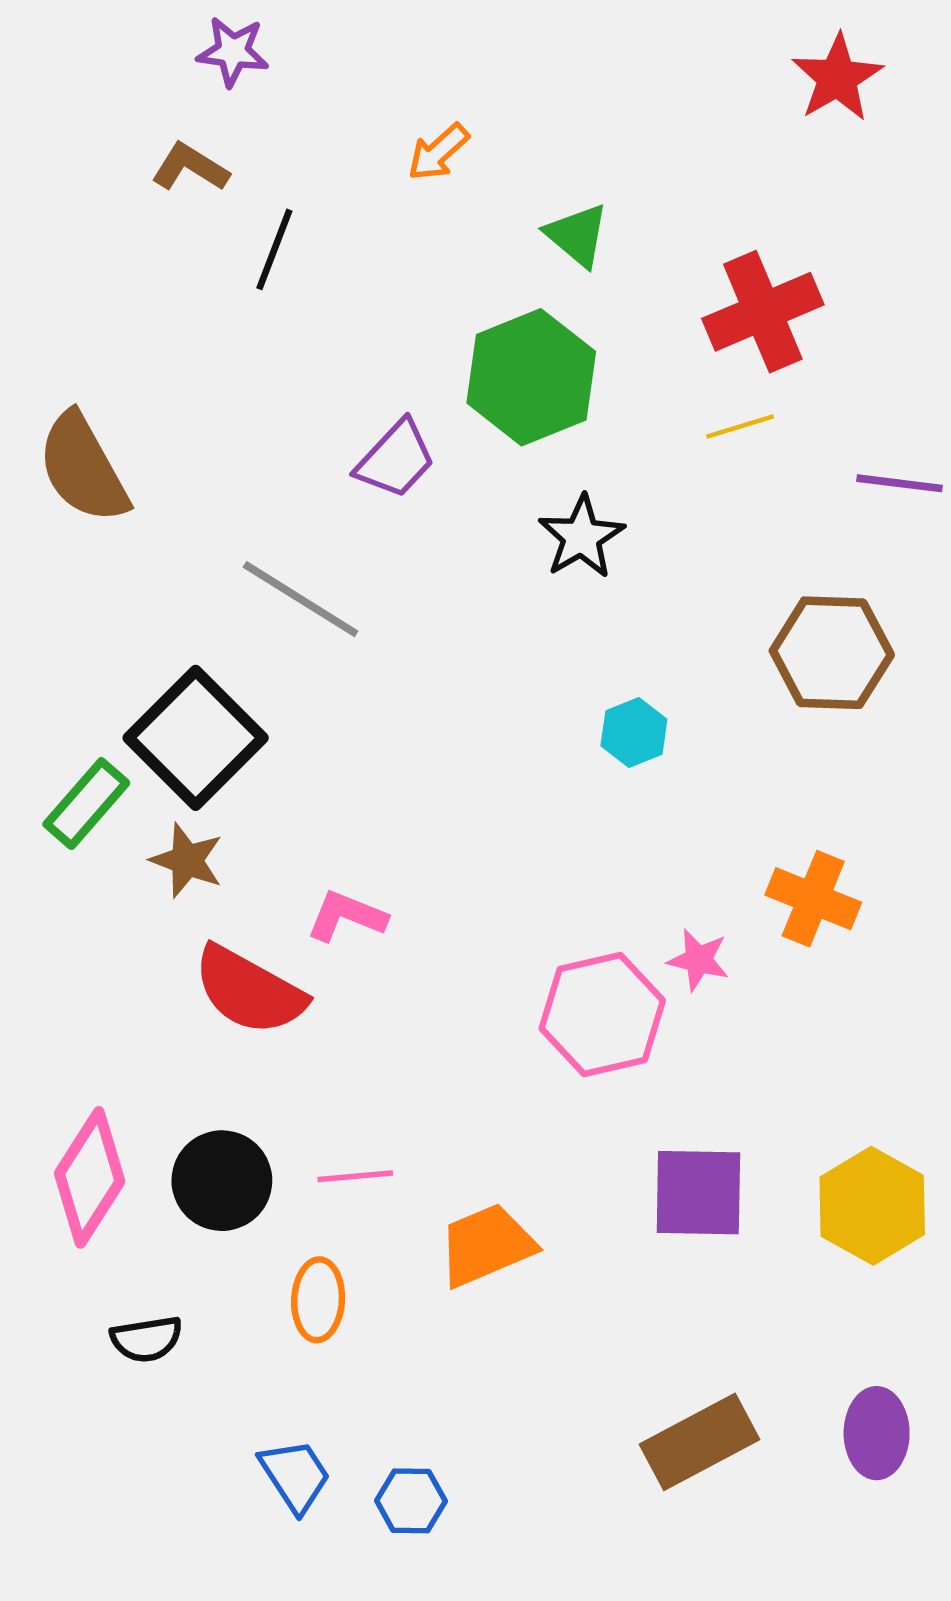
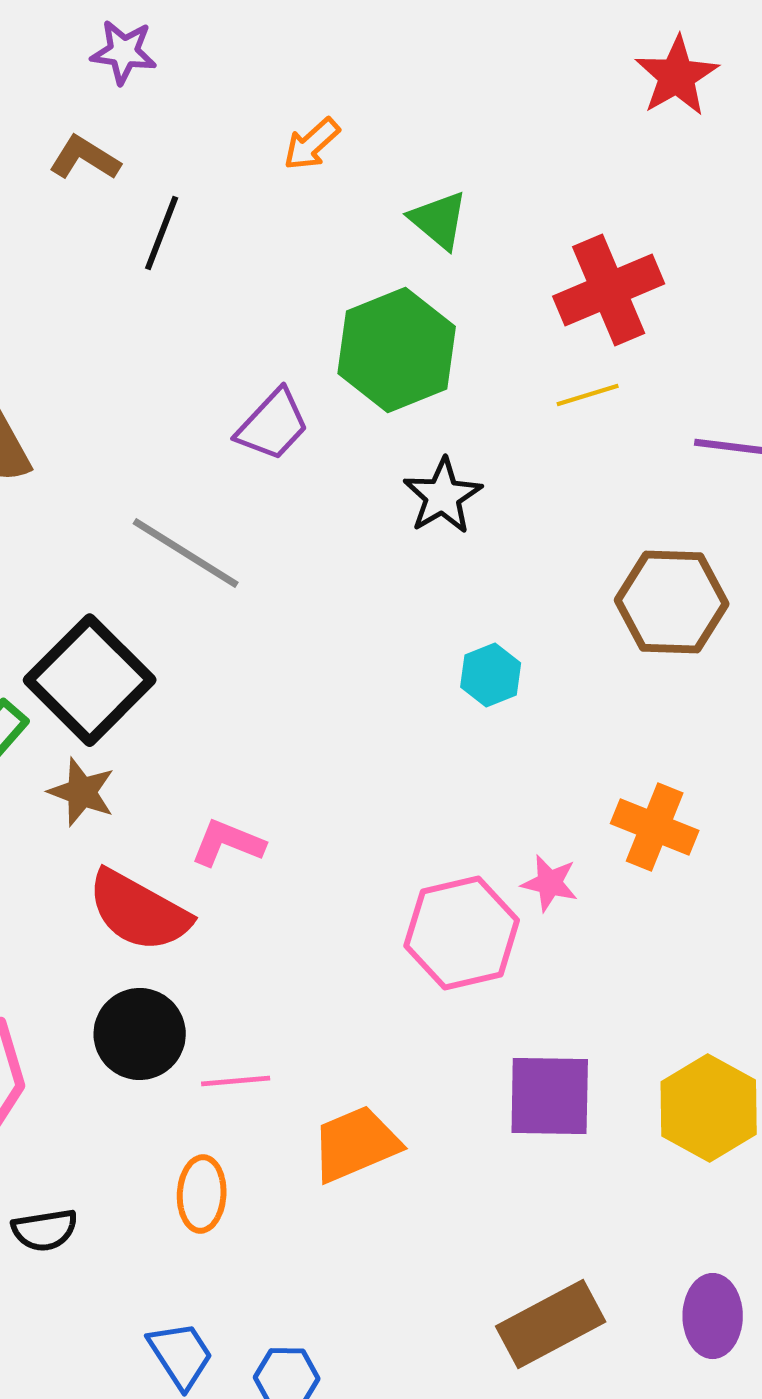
black circle: (222, 1181) -> (140, 1034), moved

